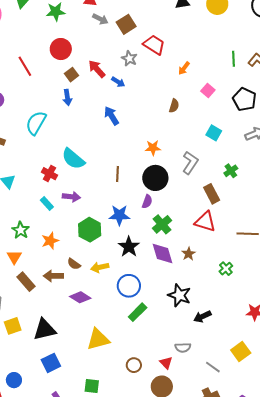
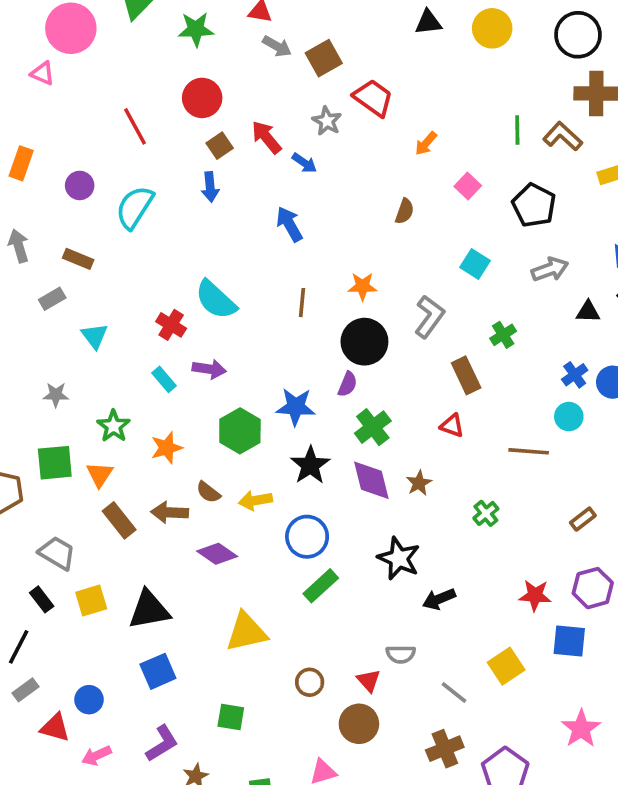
cyan semicircle: (36, 123) -> (135, 207), moved
brown line: (118, 174) -> (302, 303), moved
red triangle: (205, 222) -> (452, 426), size x0.6

